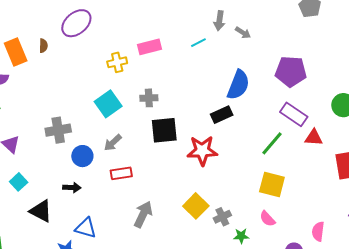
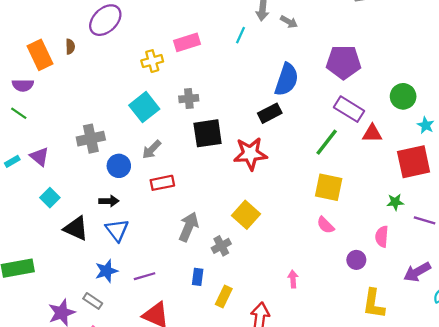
cyan line: (198, 43) -> (240, 35), turned -35
gray cross: (222, 217) -> (221, 246), moved
blue triangle: (86, 228) -> (117, 230), moved, turned 40
green star: (241, 236) -> (395, 202), moved

